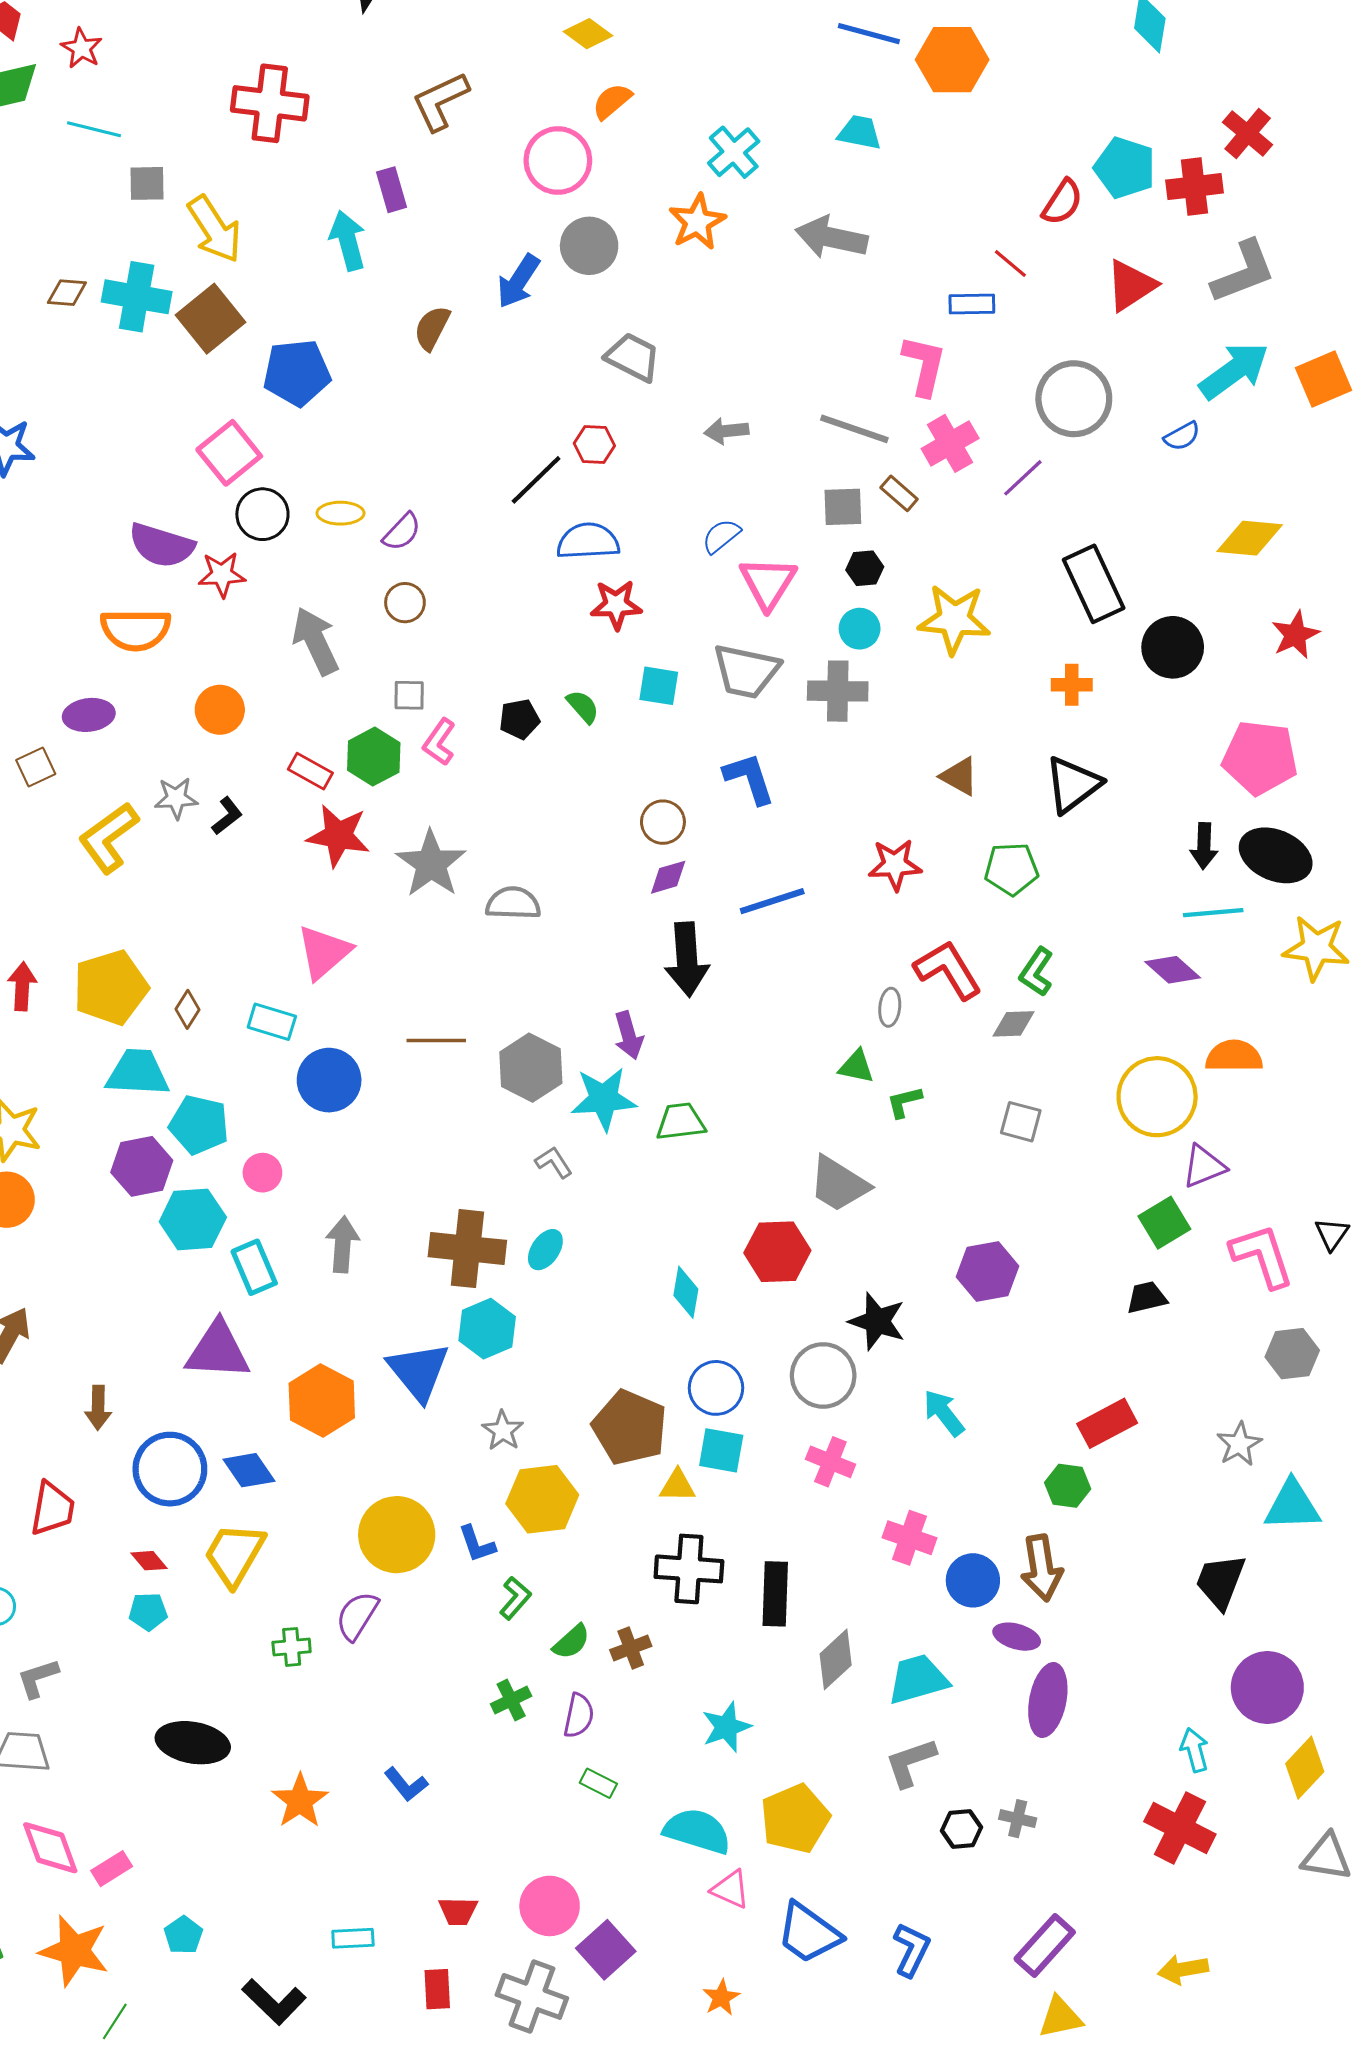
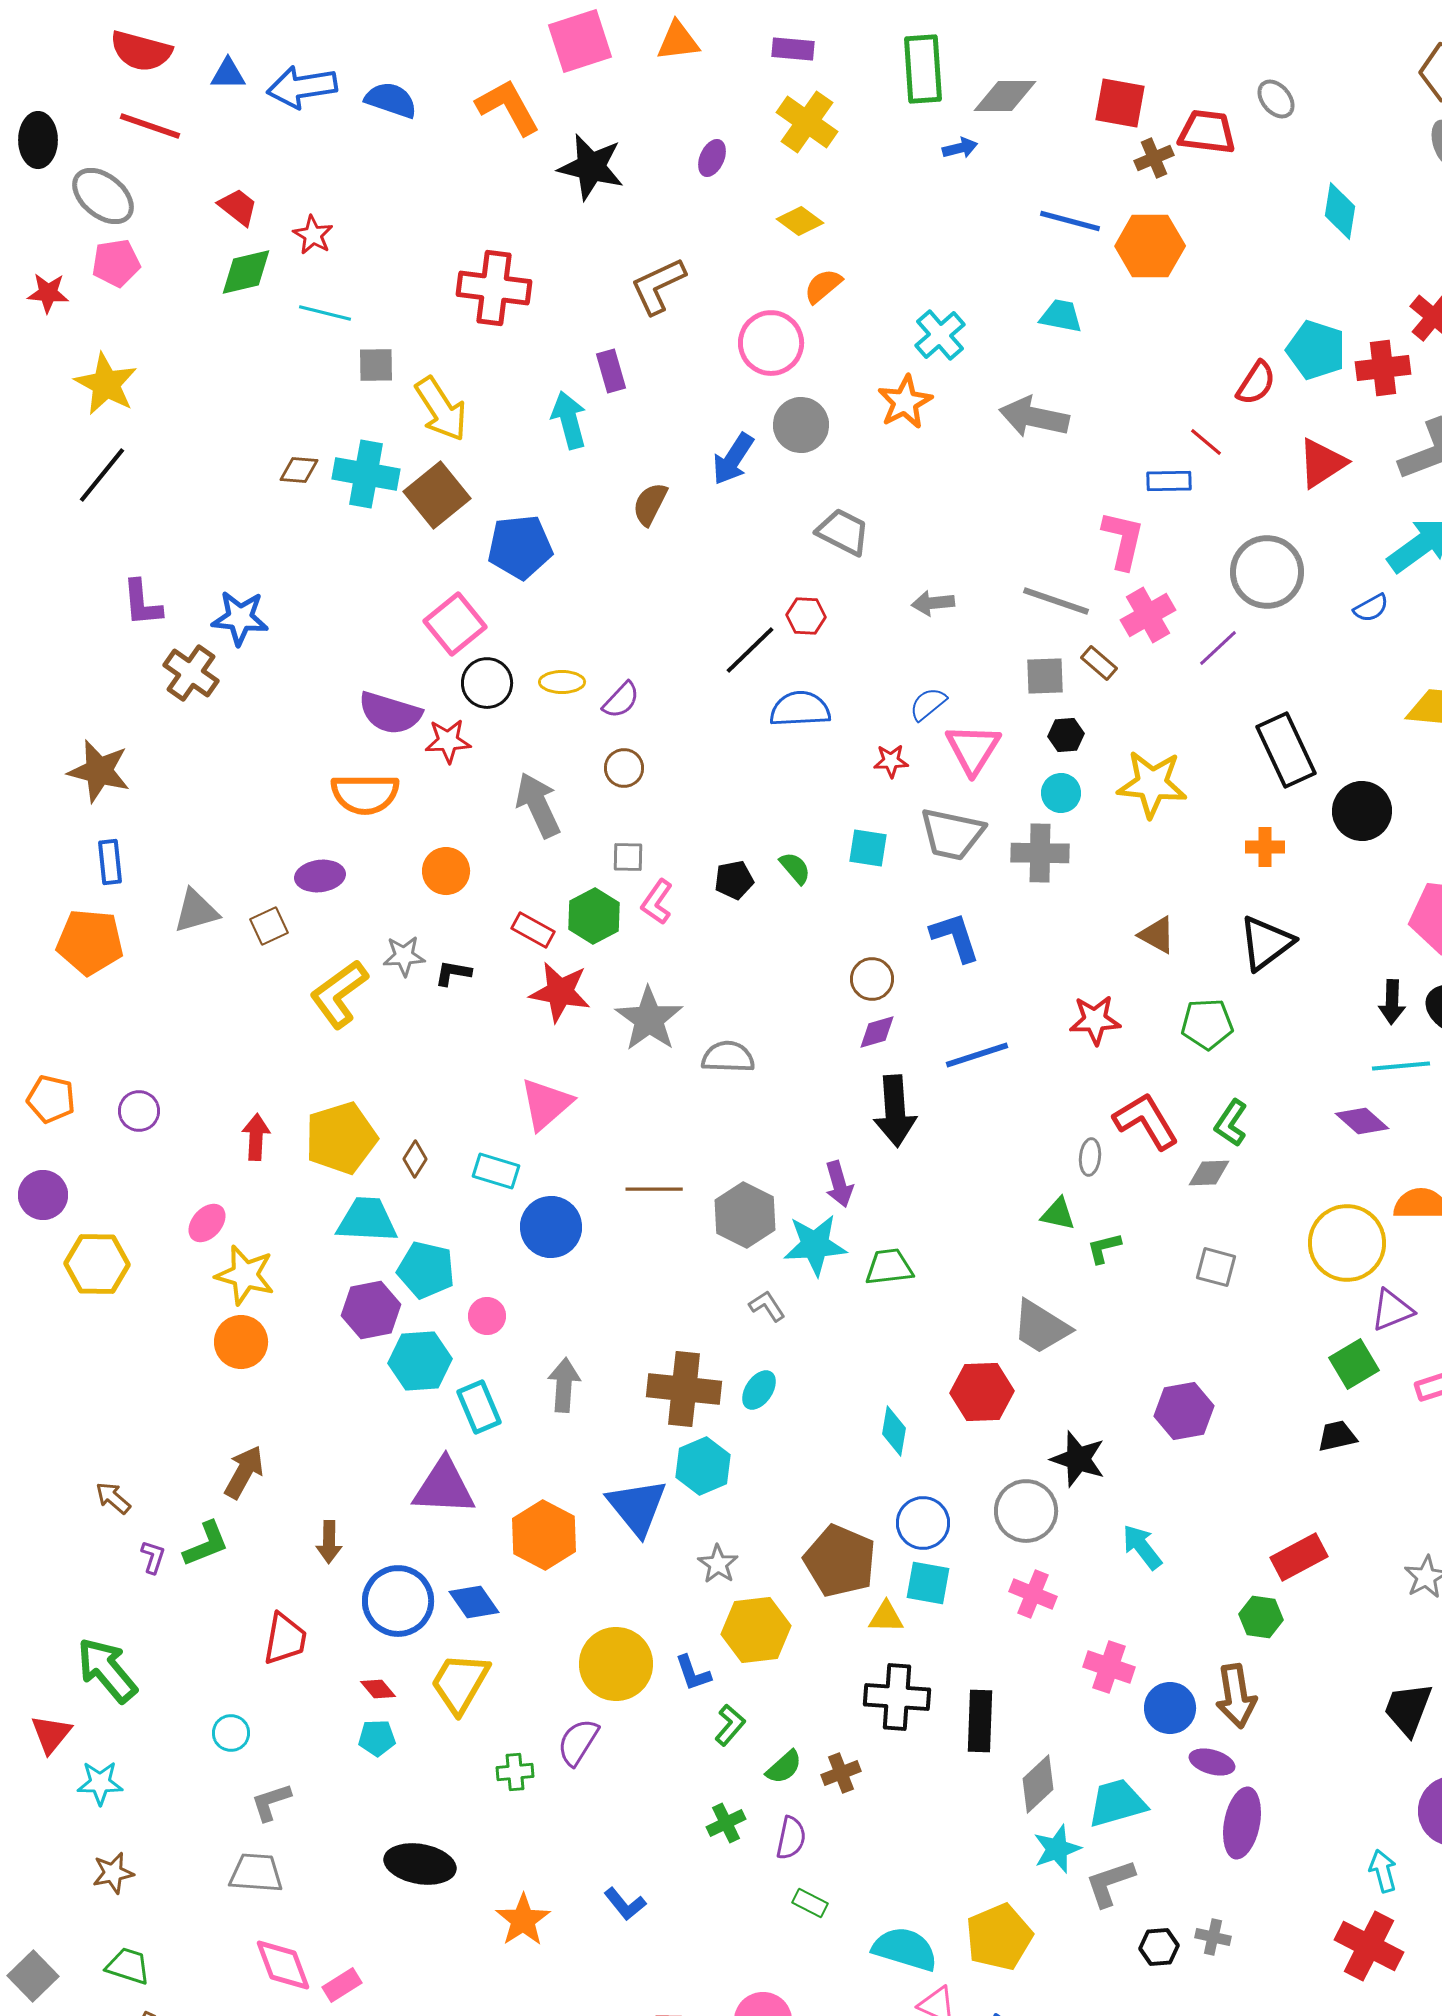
red star: (616, 605) -> (891, 761), moved, size x0.7
black L-shape: (227, 816) -> (453, 973), turned -132
cyan star: (726, 1727) -> (1057, 1849), moved

